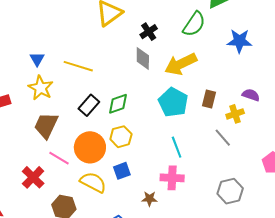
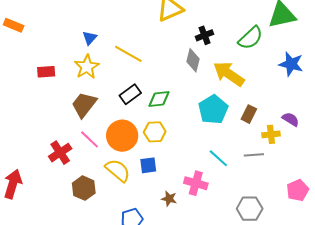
yellow arrow: (181, 64) -> (229, 74), turned 48
gray line: (223, 138) -> (254, 155), turned -66
cyan line: (177, 147) -> (218, 158), moved, turned -40

